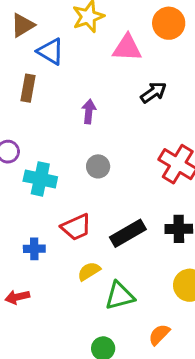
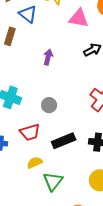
gray circle: (98, 166) -> (49, 105), moved
green triangle: (120, 296) -> (53, 181), turned -45

